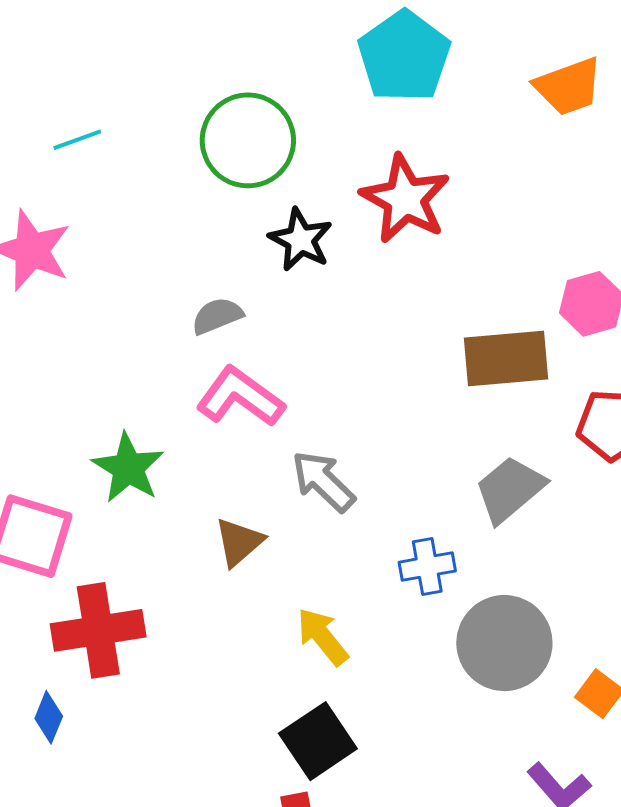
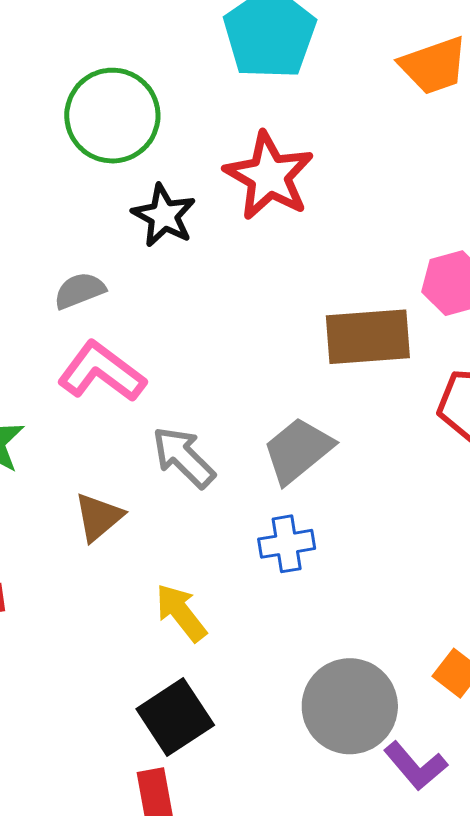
gray trapezoid: (510, 489) -> (298, 450), moved
gray circle: (504, 643) -> (350, 706), moved

